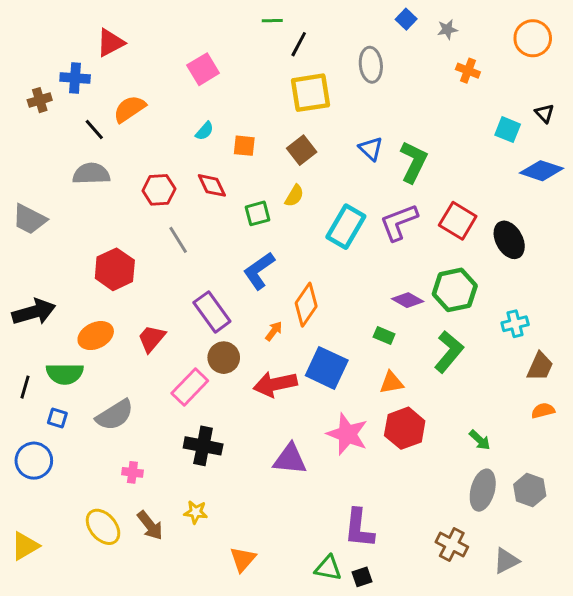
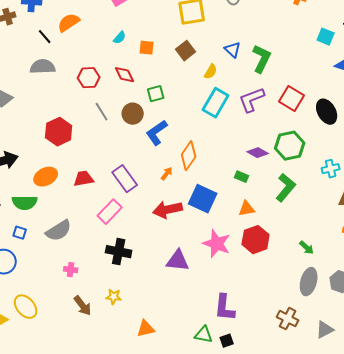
yellow semicircle: (294, 196) -> (211, 72), moved
purple rectangle: (212, 312) -> (125, 179), moved
red trapezoid: (152, 338) -> (84, 179), turned 40
brown circle: (224, 358) -> (133, 114), moved
yellow ellipse: (103, 527) -> (26, 307), moved
orange triangle: (243, 559) -> (146, 329), turned 36

